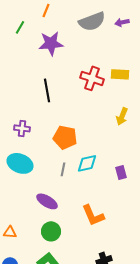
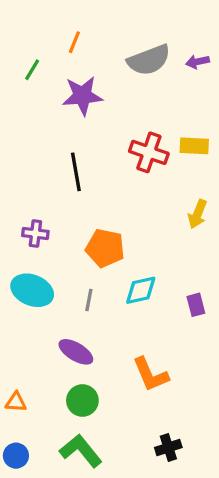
gray line: (63, 169) -> (89, 300), moved

